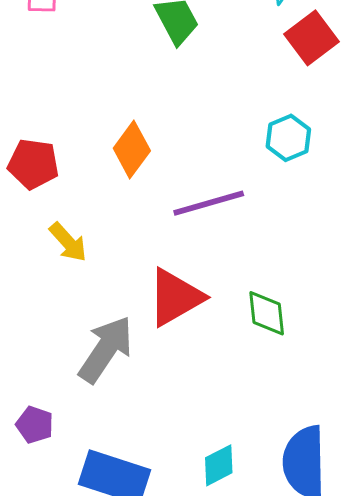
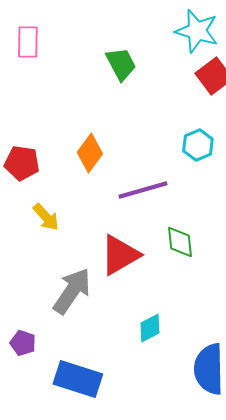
green diamond: (267, 313) -> (180, 242), moved
cyan diamond: (219, 465) -> (150, 328), moved

